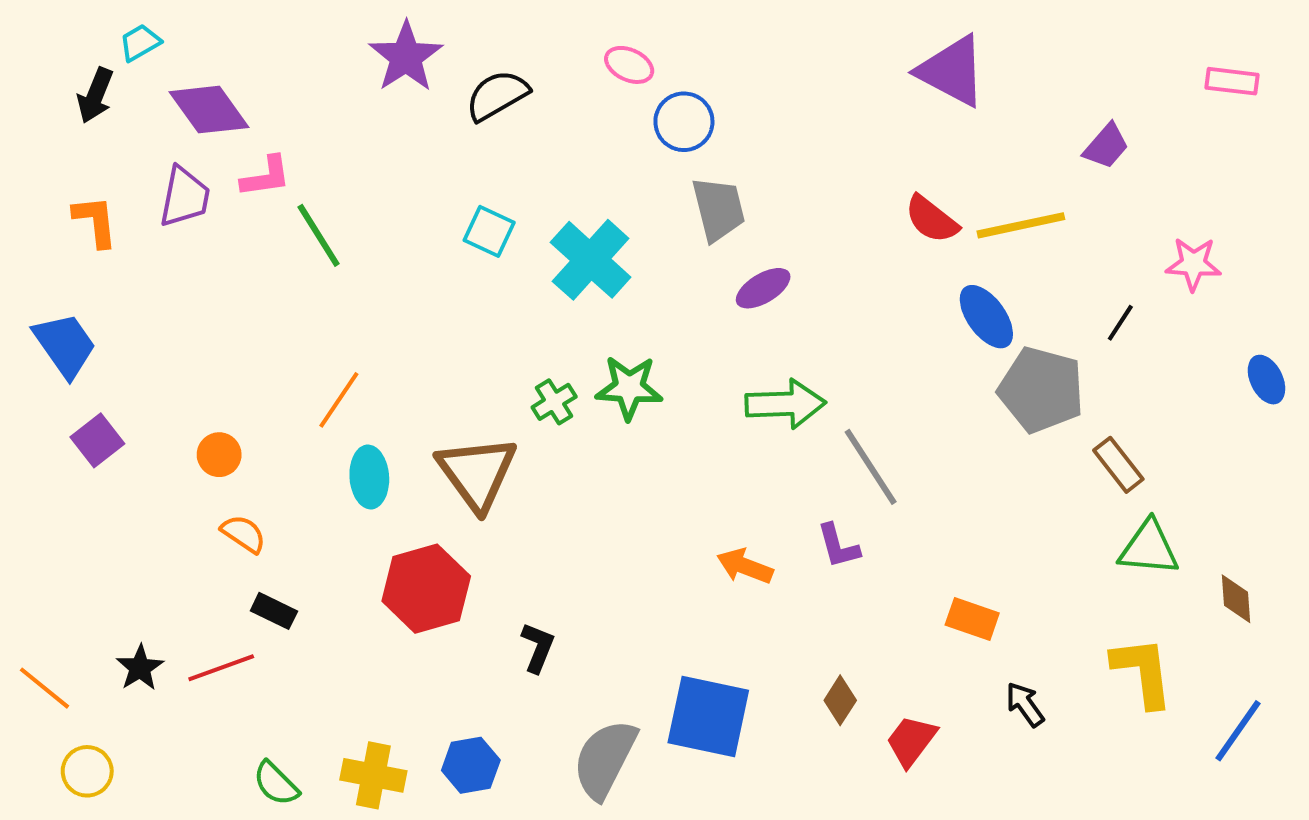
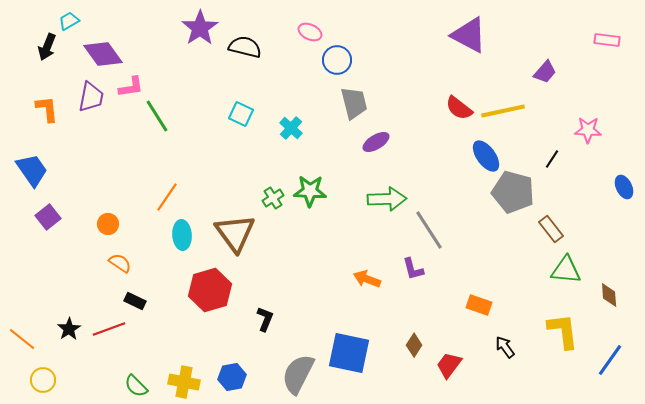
black semicircle: (497, 95) -> (245, 47), turned 44
cyan cross: (591, 260) -> (291, 128), size x0.6

